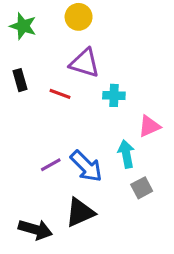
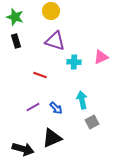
black rectangle: (20, 80) -> (16, 41), moved
red line: (60, 94) -> (40, 75), moved
pink triangle: (149, 126) -> (101, 57), moved
blue arrow: (86, 166) -> (56, 108), size x0.6

